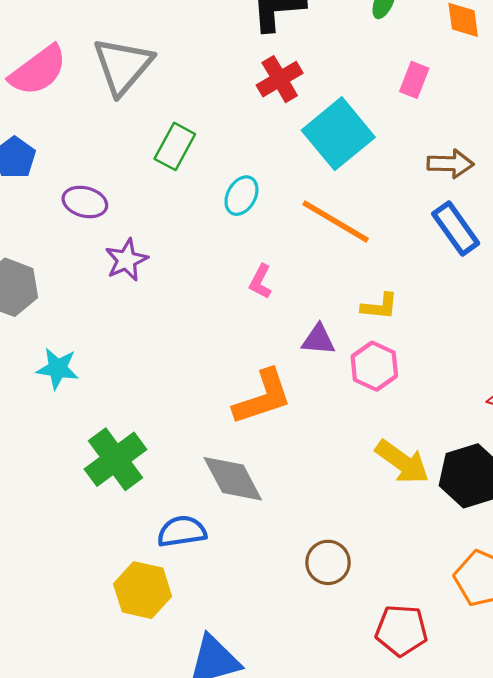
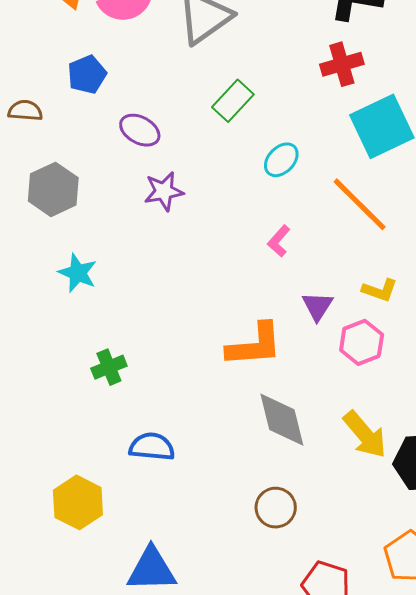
purple triangle: (318, 340) -> (317, 306), turned 44
green cross: (115, 459) -> (109, 367), size x0.6
gray diamond: (233, 479) -> (282, 420), moved
yellow hexagon: (143, 590) -> (78, 502), moved

